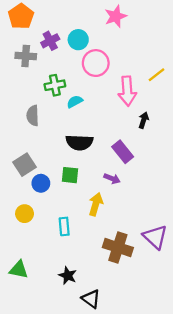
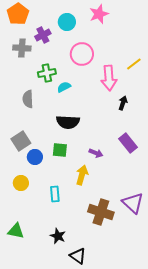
cyan circle: (78, 40) -> (67, 22), moved
purple rectangle: (123, 152) -> (128, 143), moved

